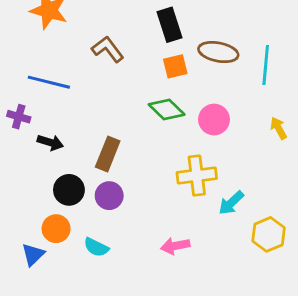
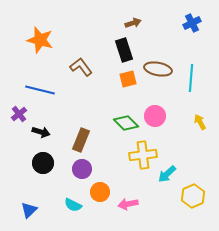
green diamond: (167, 109) -> (126, 123), moved
purple cross: (19, 117) -> (19, 114), turned 35
black circle: (69, 190) -> (43, 163), moved
orange circle: (56, 229) -> (100, 192), moved

